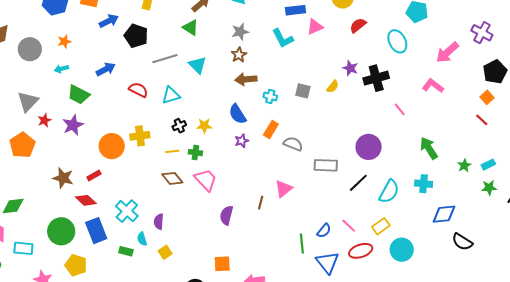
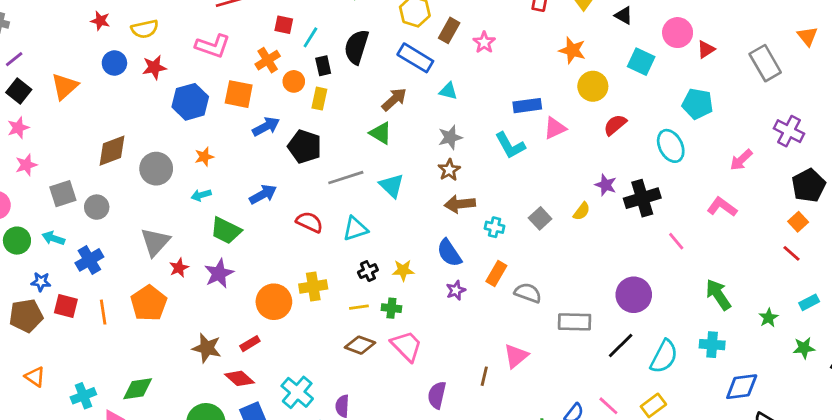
pink arrow: (447, 52) -> (741, 160), size x0.7
gray square: (303, 91) -> (540, 218), turned 35
cyan rectangle: (488, 165) -> (809, 302), moved
brown diamond: (172, 178) -> (360, 345), turned -30

